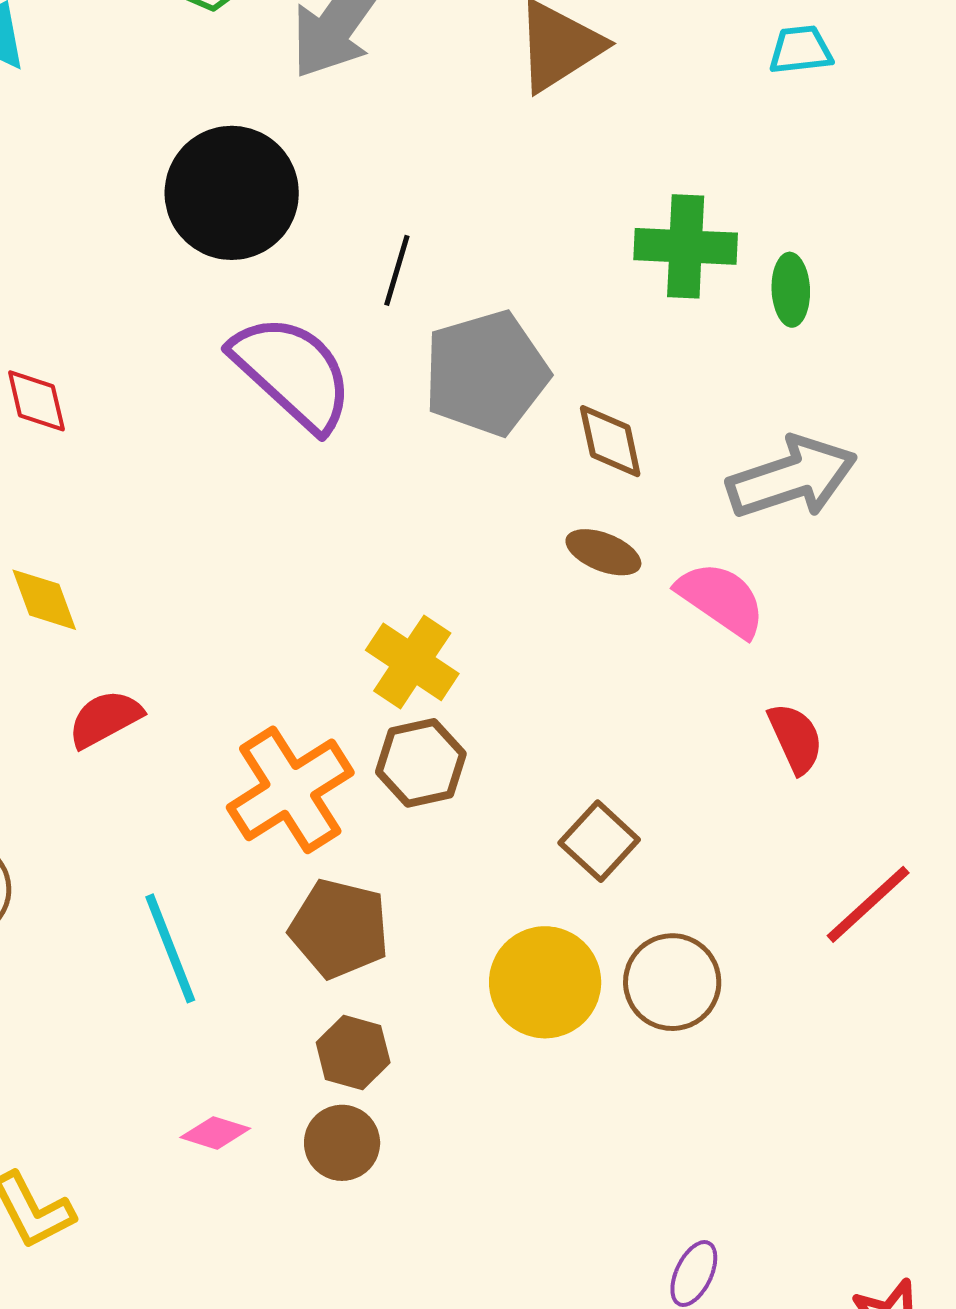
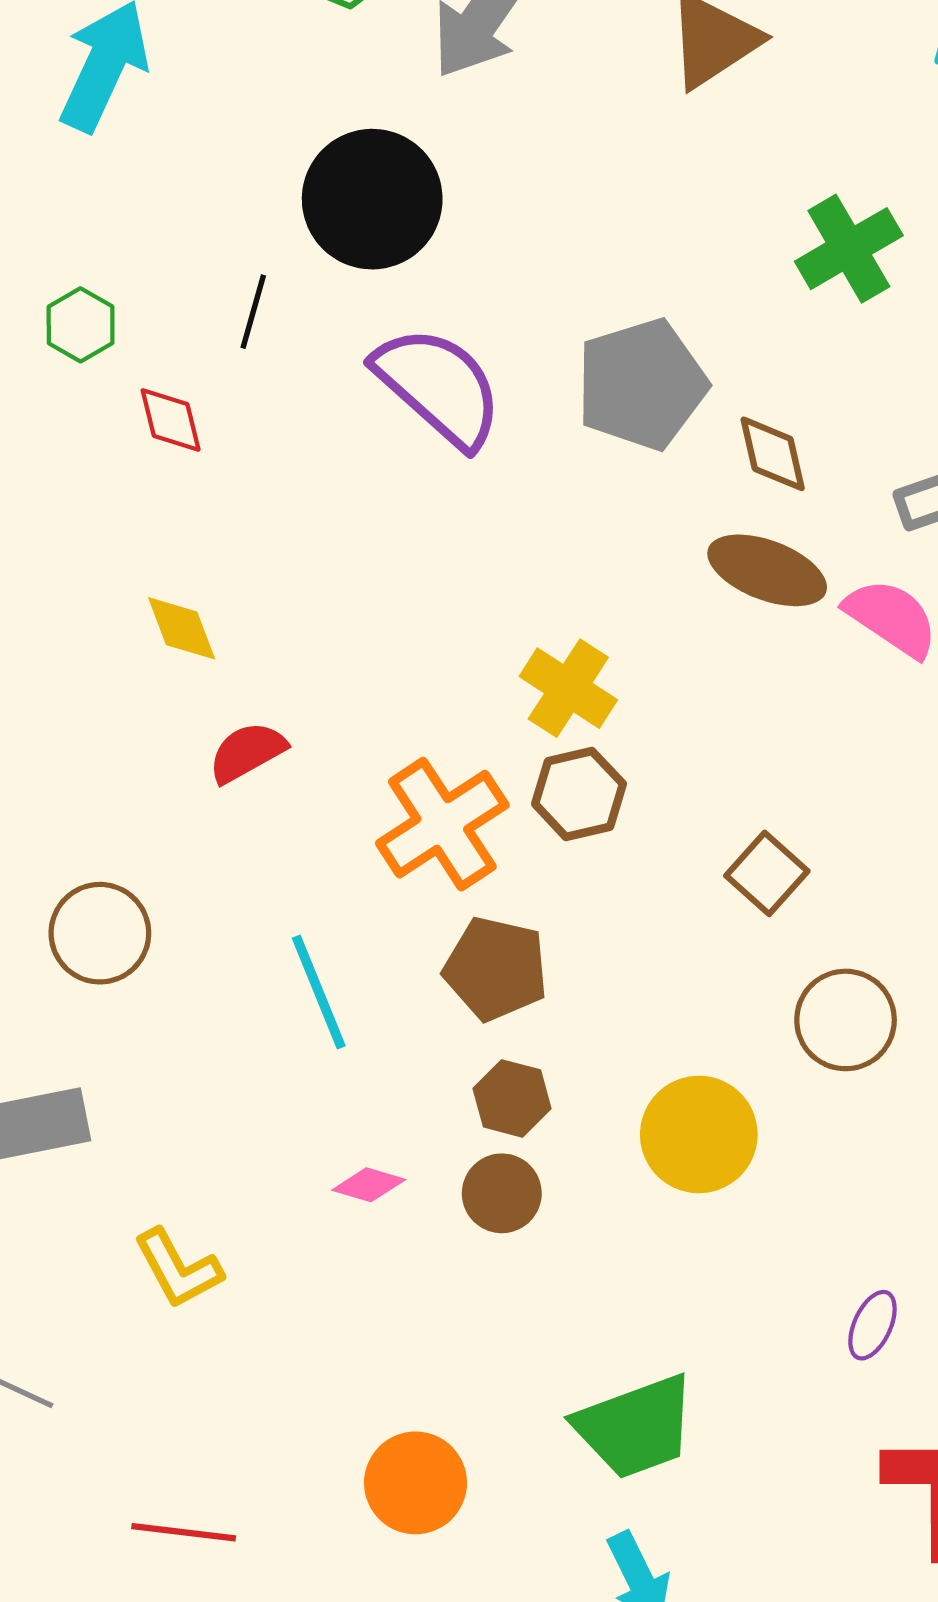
green cross: (686, 246) -> (849, 249), turned -32
black line: (397, 270) -> (253, 312), moved
brown ellipse: (603, 552) -> (767, 570), size x1.5
yellow circle: (545, 982) -> (699, 1134), moved

